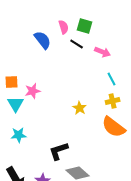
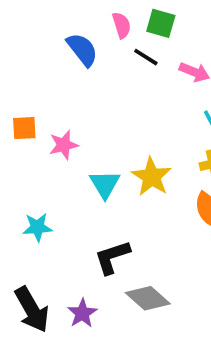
cyan triangle: (16, 104) -> (105, 184), moved
yellow star: (80, 108) -> (151, 177), size x1.5

